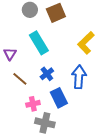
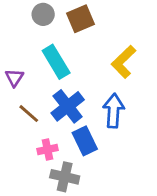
blue cross: (47, 74) -> (68, 106), size x1.6

